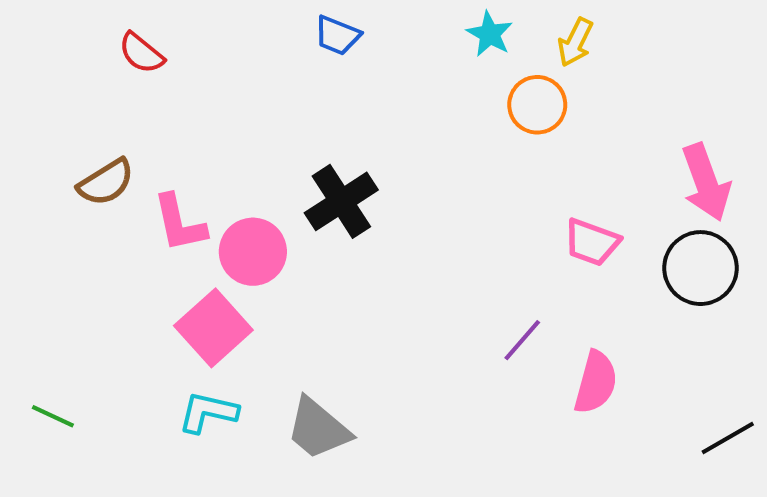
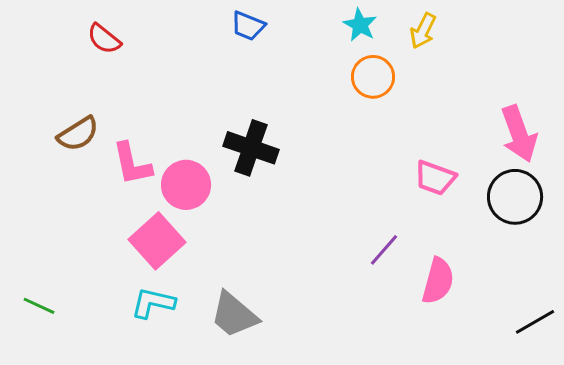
orange circle: (537, 105) -> (373, 77), moved
black cross: (341, 201) -> (251, 148), turned -38

